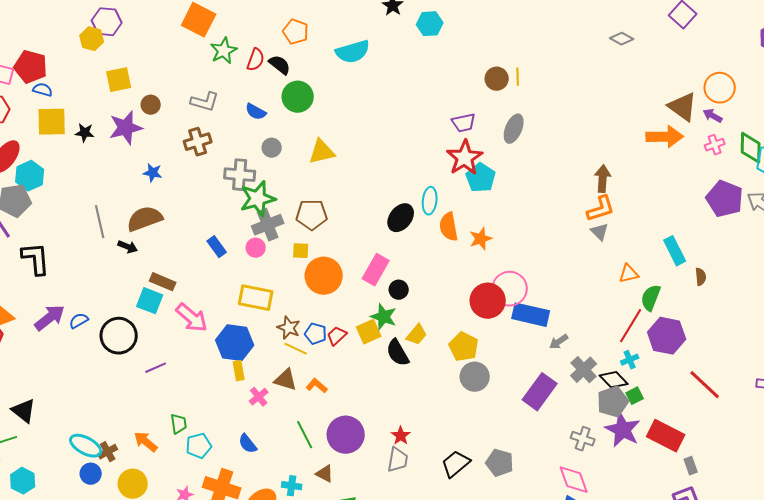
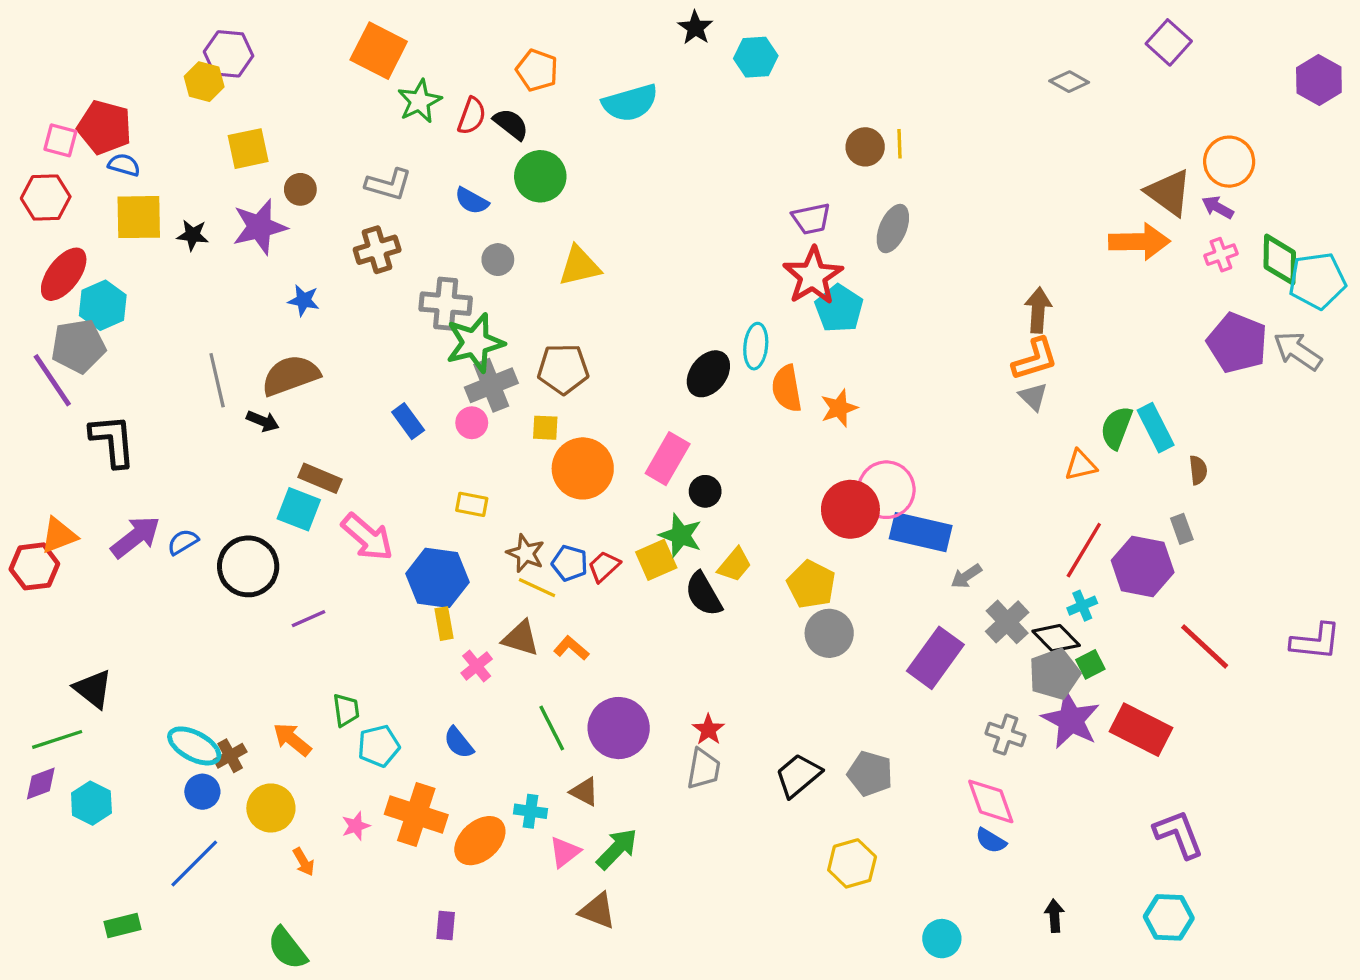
yellow rectangle: (256, 298) -> (472, 504), size x0.6
green semicircle: (651, 298) -> (1116, 428), moved
gray rectangle: (691, 466) -> (1182, 529), moved

